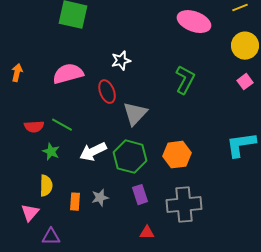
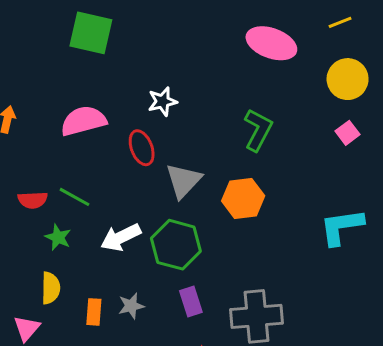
orange hexagon: (177, 155) -> (243, 198), moved

